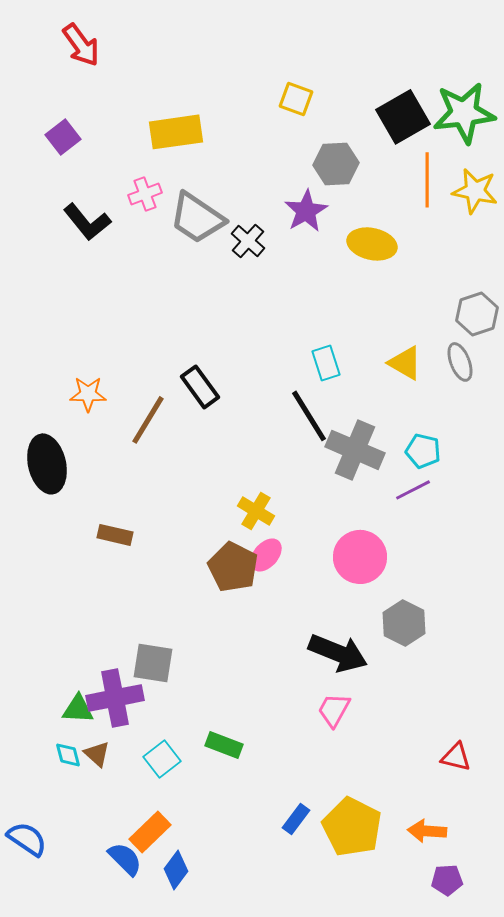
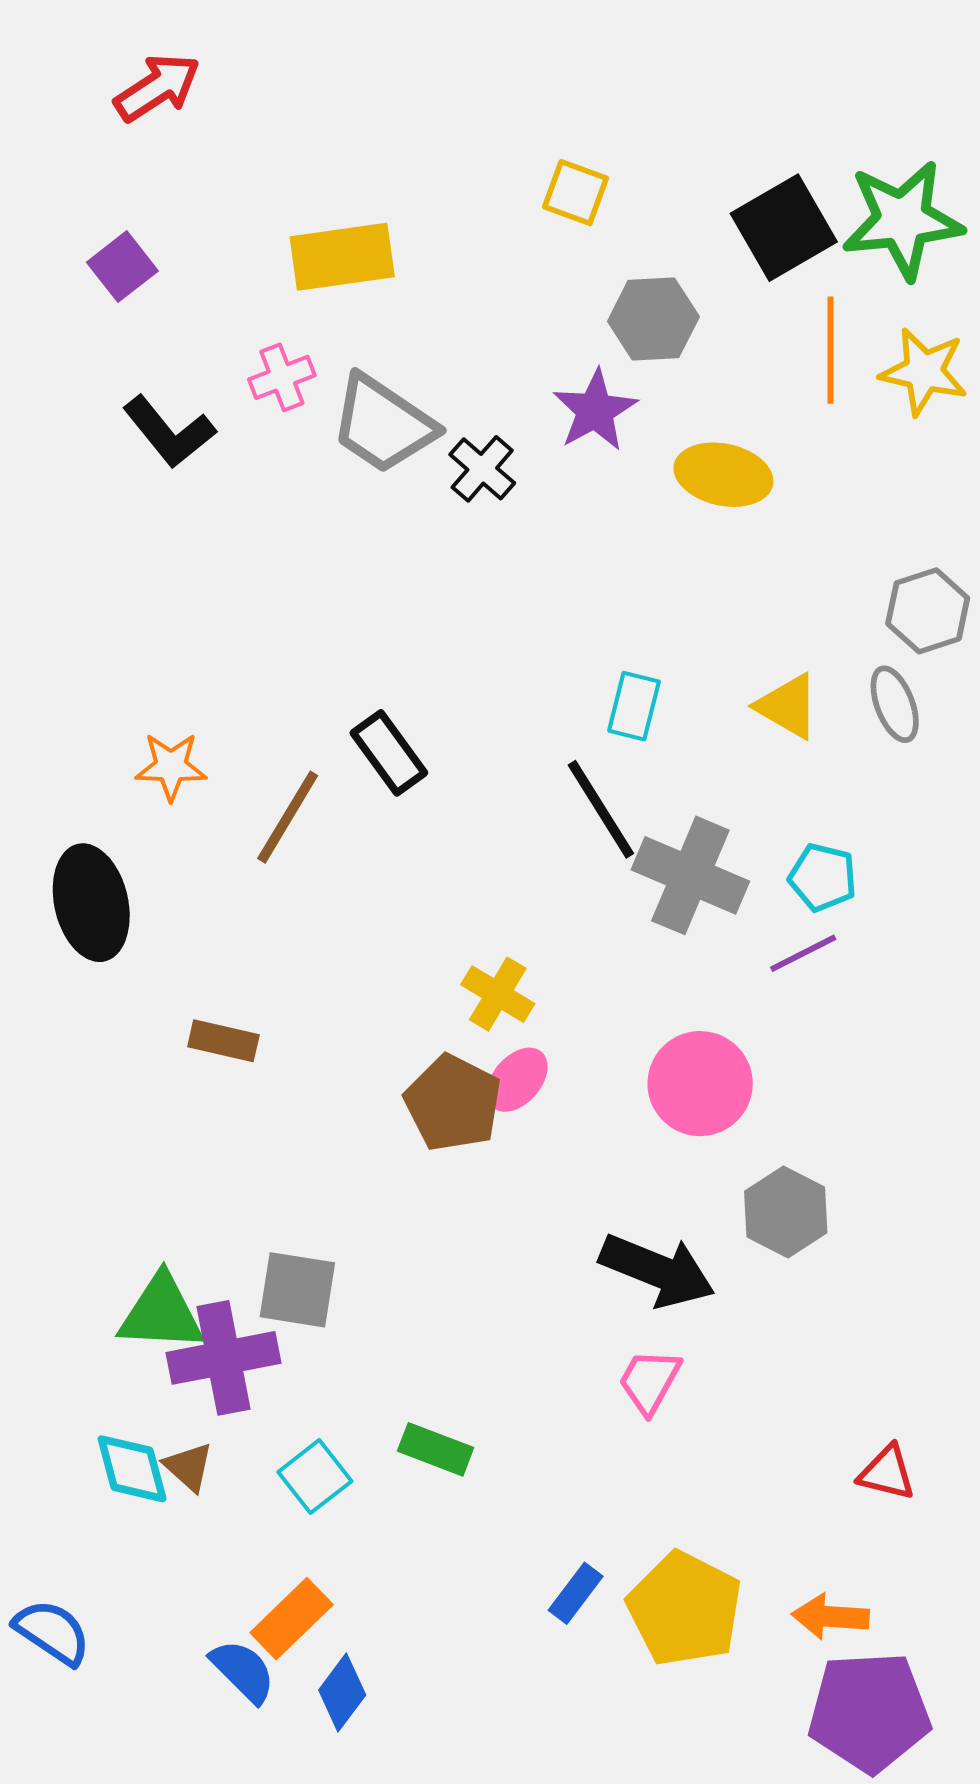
red arrow: (81, 45) -> (157, 88), turned -87
cyan rectangle: (326, 363) -> (634, 706), turned 32
green triangle: (78, 709) -> (161, 1313), moved, size x1.4
cyan diamond: (68, 755) -> (132, 1469), size x1.5
purple pentagon: (447, 880) -> (869, 1712), size x2.0

